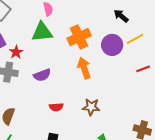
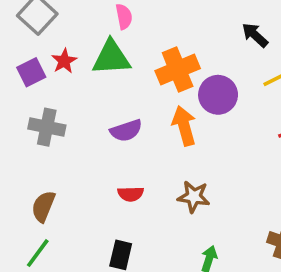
purple circle: (112, 45) -> (218, 95), moved
red star: (16, 52) -> (64, 61), moved
purple semicircle: (42, 75) -> (126, 131), moved

